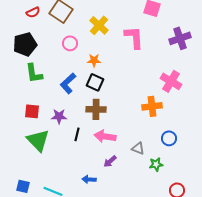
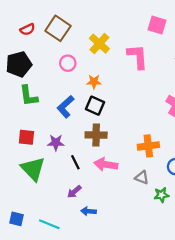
orange cross: (152, 106) -> (148, 146), moved
black line: (77, 134) -> (75, 162), turned -40
purple arrow: (110, 161) -> (74, 192), moved

